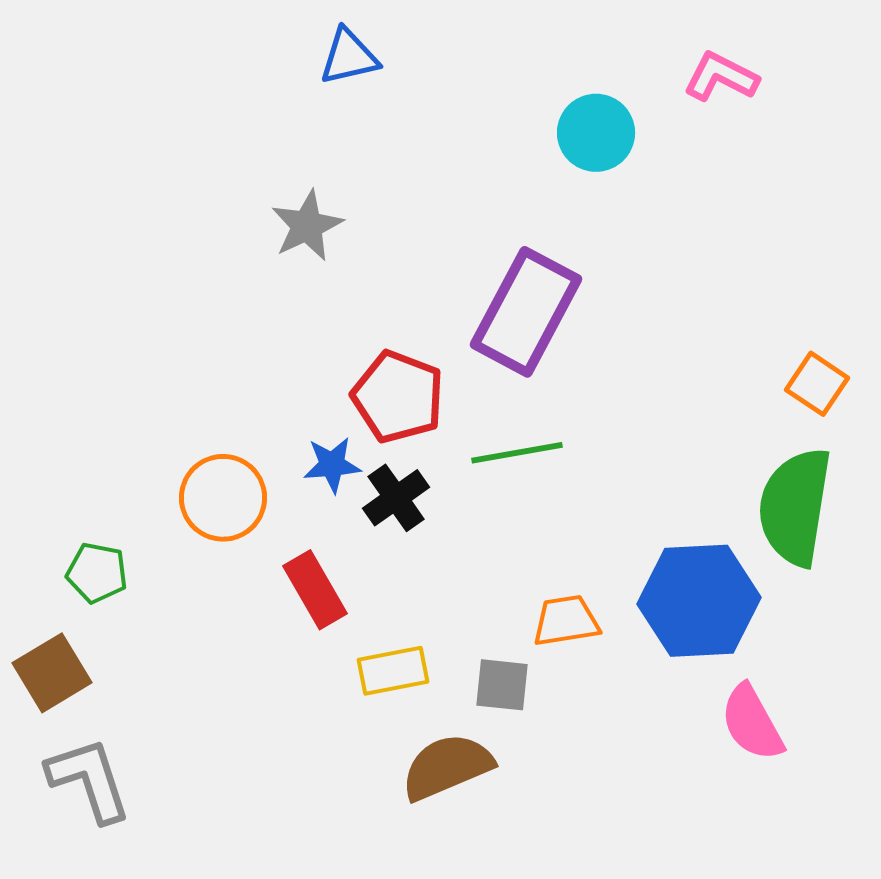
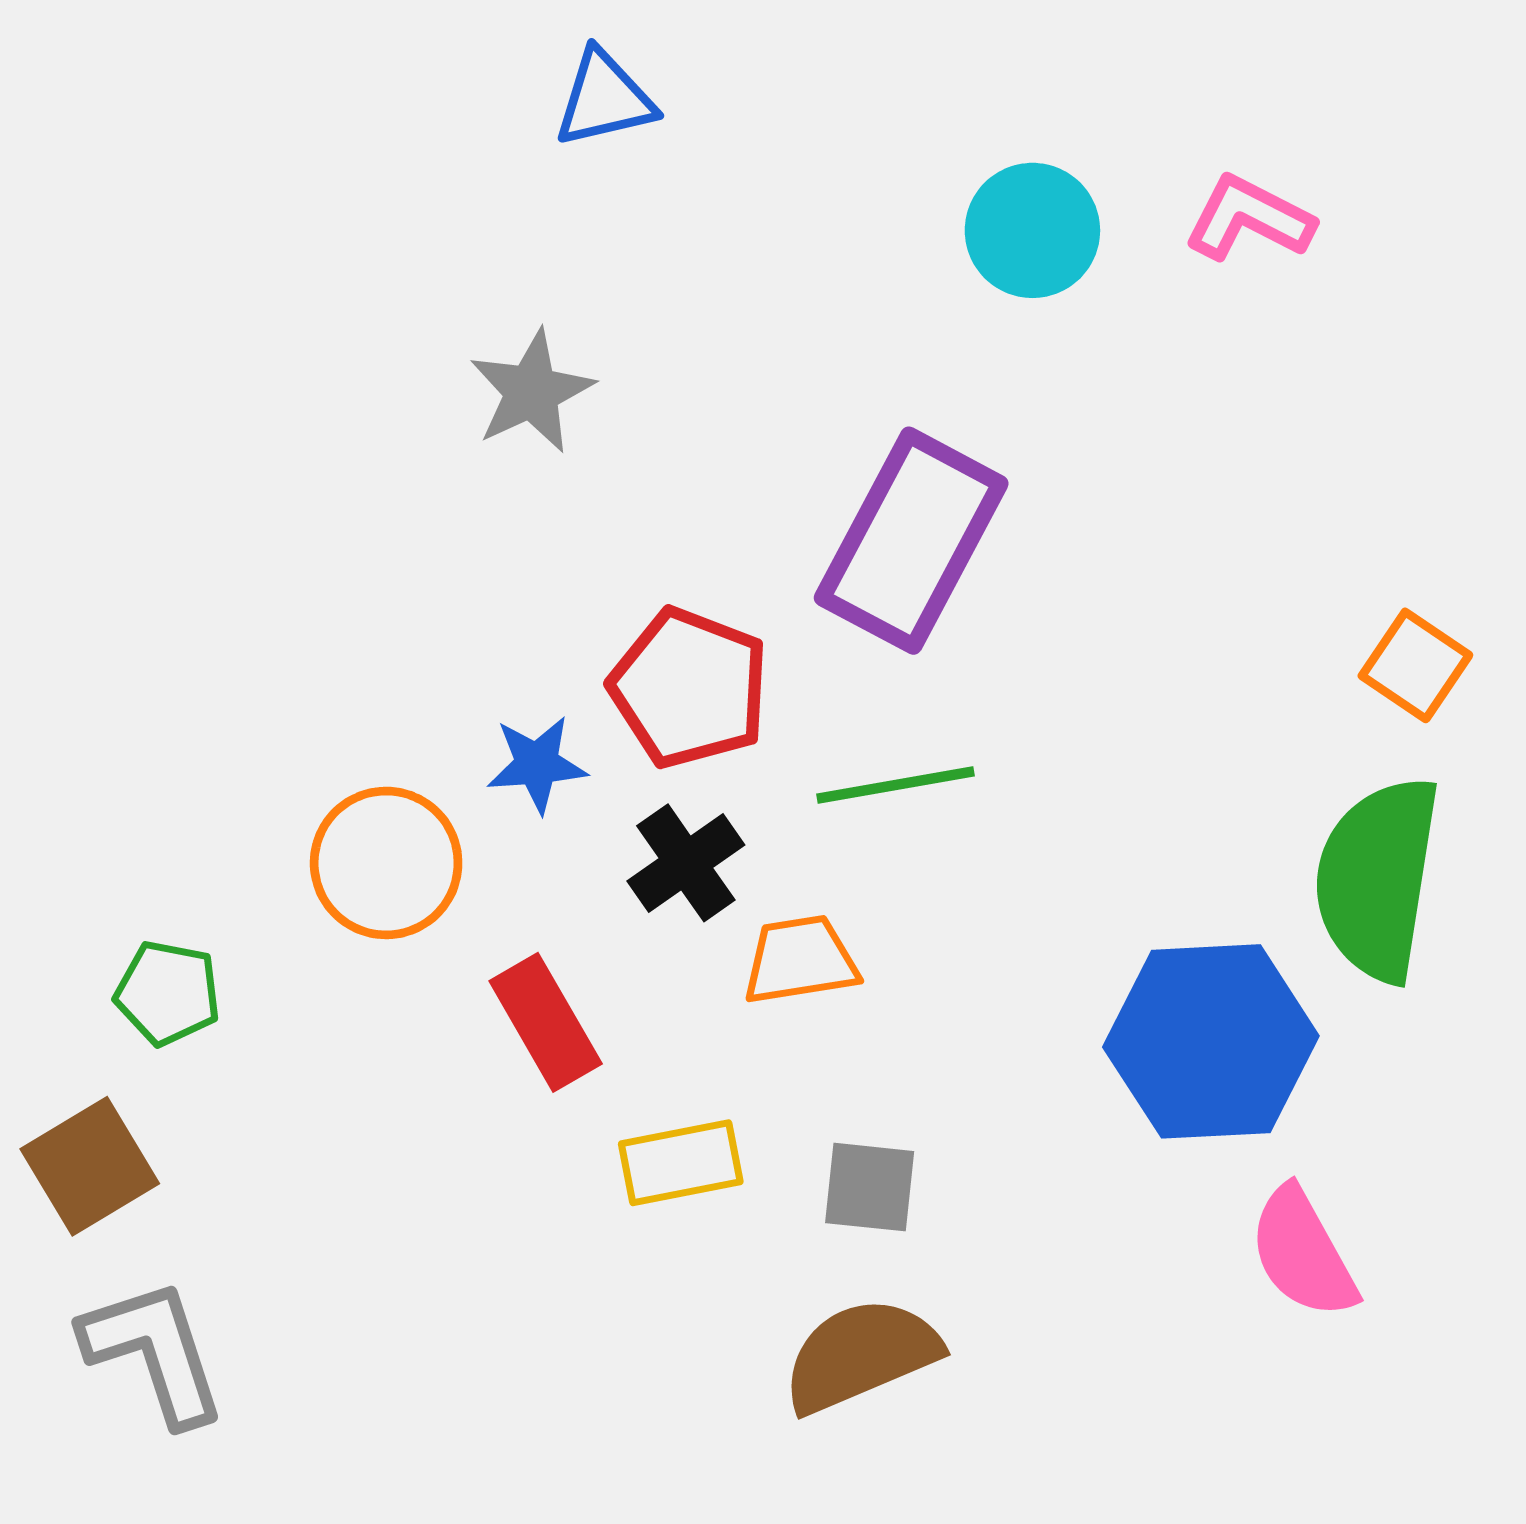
pink L-shape: (721, 77) -> (1249, 218), moved
blue star: (332, 465) -> (537, 764), moved
orange trapezoid: (566, 621) -> (800, 960), moved
brown semicircle: (447, 767) -> (861, 1355), moved

